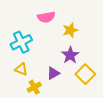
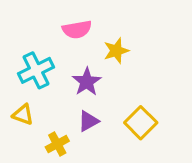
purple star: (70, 55) -> (87, 82), moved
yellow triangle: (21, 69) -> (23, 115), moved

